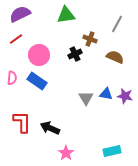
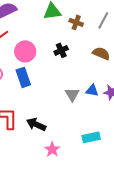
brown cross: (90, 39) -> (76, 22), moved
blue rectangle: (37, 81) -> (23, 77), turned 36
cyan rectangle: (112, 151) -> (91, 137), moved

